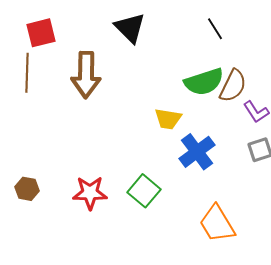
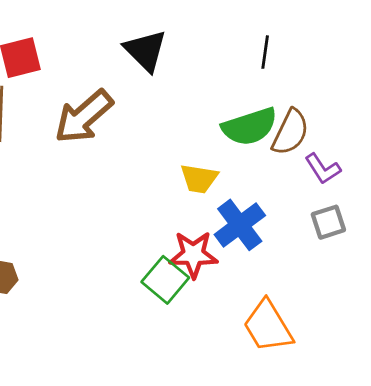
black line: (215, 29) -> (265, 52), turned 40
brown arrow: (86, 75) -> (84, 117), turned 48
red star: (90, 193) -> (193, 255), moved

